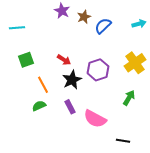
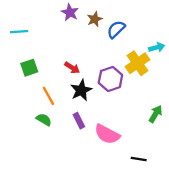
cyan arrow: (139, 24) -> (157, 47), moved
yellow cross: (135, 63) -> (138, 63), moved
green arrow: (129, 98) -> (156, 114), moved
green semicircle: (39, 106) -> (44, 120), turned 56

